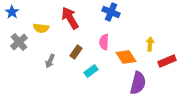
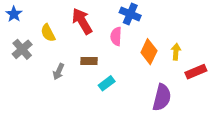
yellow semicircle: (41, 28) -> (48, 33), turned 56
pink semicircle: (104, 42) -> (116, 36), moved
brown rectangle: (76, 52) -> (89, 61), turned 56
orange diamond: (126, 57) -> (149, 52), moved, turned 60

